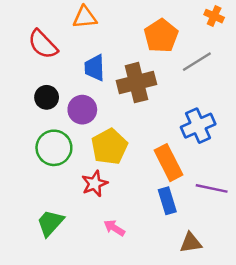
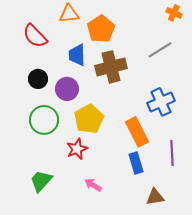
orange pentagon: (161, 36) -> (101, 29), moved
purple line: (212, 188) -> (172, 153), turned 75

